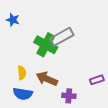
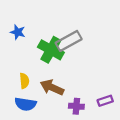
blue star: (13, 20) -> (18, 32), moved
purple rectangle: (97, 80) -> (105, 101), moved

